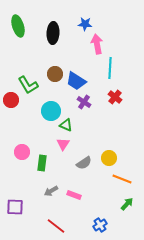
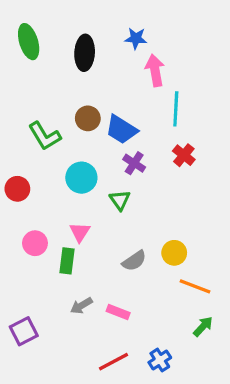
red circle: (11, 100) -> (17, 189), moved
green triangle: (66, 125) -> (120, 200), moved, turned 32
pink triangle: (63, 144) -> (80, 232), moved
purple square: (15, 207) -> (24, 331), turned -30
red line: (56, 226) -> (113, 362), moved, turned -66

